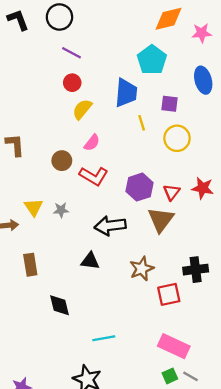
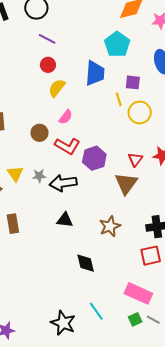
yellow line: (142, 123) -> (119, 99), moved
purple hexagon: (139, 187) -> (94, 158), moved
black arrow: (110, 226) -> (63, 183), moved
red square: (169, 294) -> (151, 256), moved
black diamond: (60, 305) -> (86, 263), moved
cyan line: (104, 338) -> (96, 311), moved, turned 66

